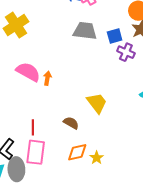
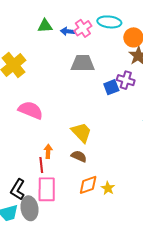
blue square: (115, 36) -> (111, 87), moved
orange arrow: (47, 78) -> (48, 151), moved
yellow trapezoid: (97, 103) -> (81, 132), moved

